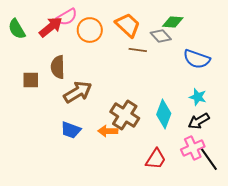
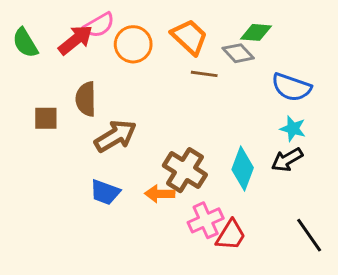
cyan star: (198, 97) -> (293, 129), moved
black arrow: (199, 121) -> (287, 160), moved
pink cross: (193, 148) -> (206, 220), moved

